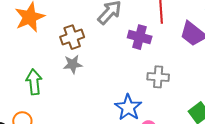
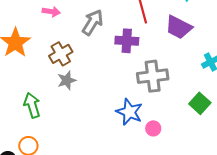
gray cross: (158, 77) -> (153, 76), size x1.4

